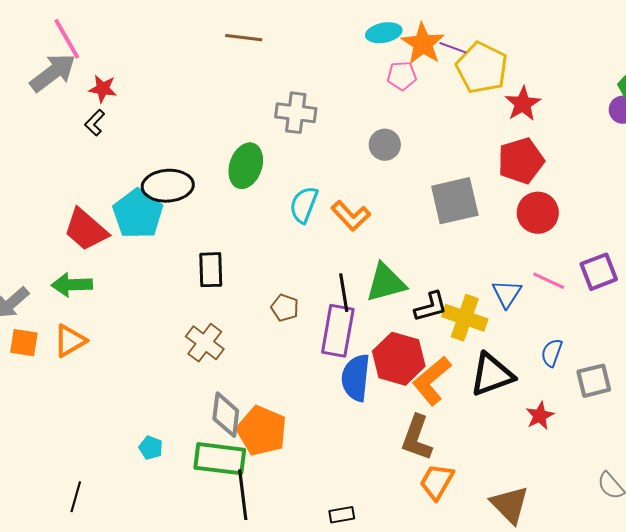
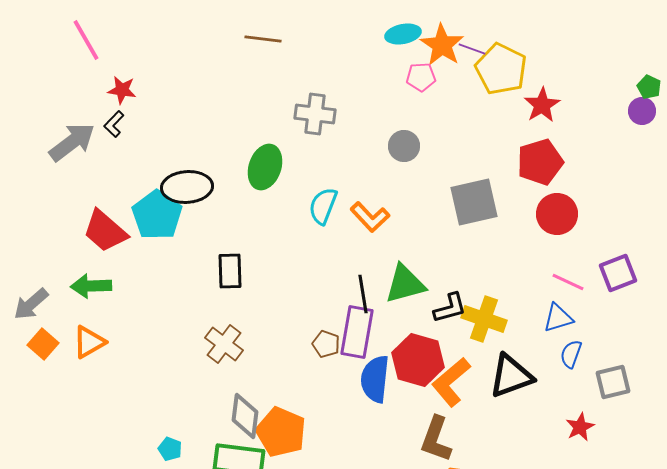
gray arrow: (53, 73) -> (72, 142), moved
blue triangle: (507, 294) -> (558, 318), moved, turned 40
brown pentagon: (285, 308) -> (326, 344), moved
orange square: (24, 343) -> (43, 344), turned 32
red star: (540, 416) -> (580, 427), moved

